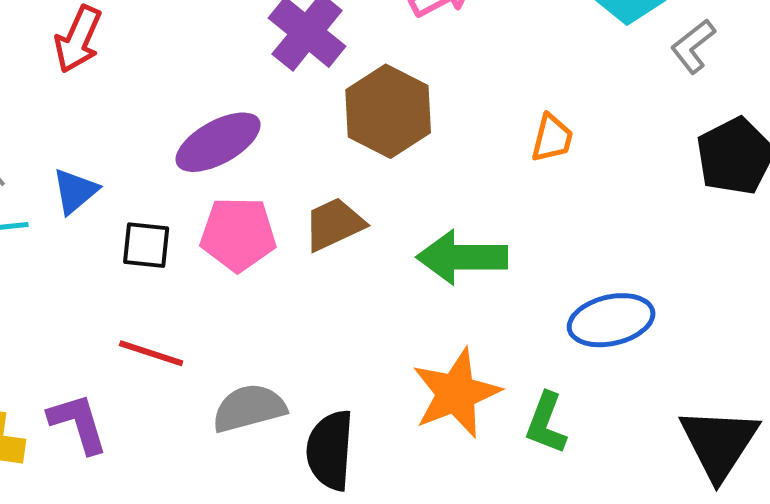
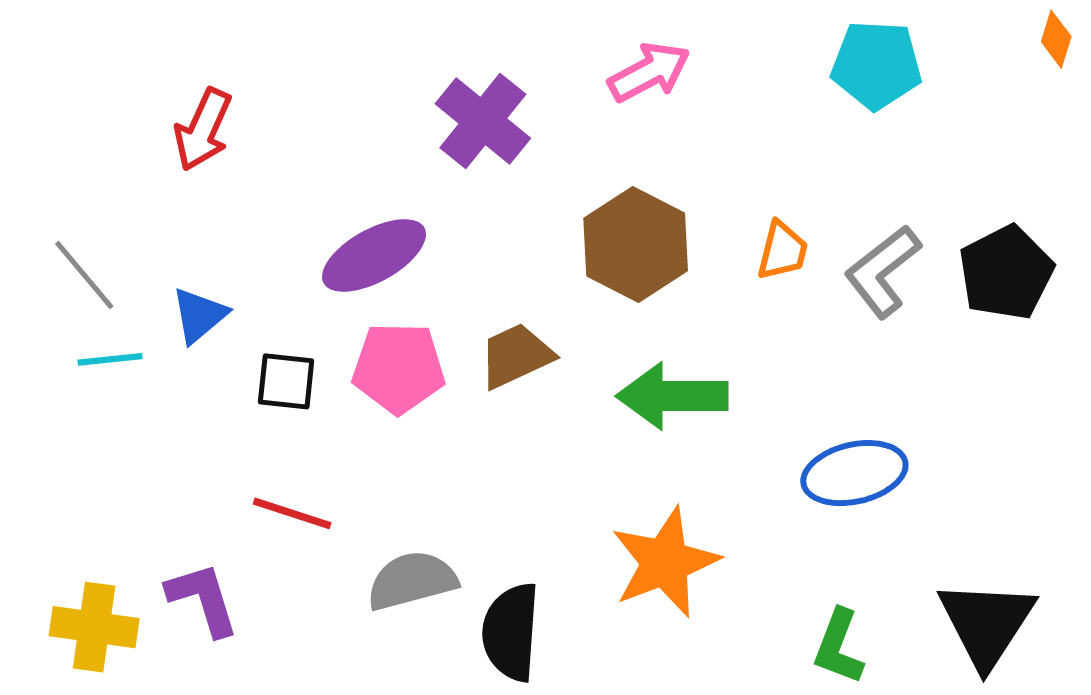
gray L-shape: (693, 46) -> (883, 271), moved, size x1.4
brown hexagon: (388, 111) -> (636, 244), moved
green L-shape: (546, 423) -> (839, 647), moved

